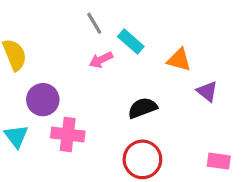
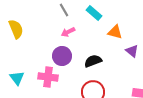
cyan rectangle: (131, 42) -> (94, 13), moved
purple circle: (43, 100) -> (62, 56), moved

